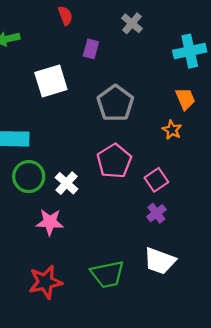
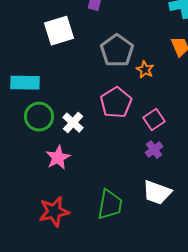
orange star: (172, 130) -> (145, 70), moved
pink star: (50, 222) -> (58, 158), turned -30
green trapezoid: (108, 274) -> (110, 205), turned -68

